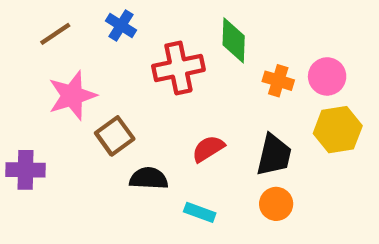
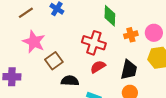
red cross: (178, 68) -> (94, 43), moved, turned 30
orange cross: (278, 81) -> (131, 35), turned -32
pink star: (72, 96) -> (34, 42), turned -30

